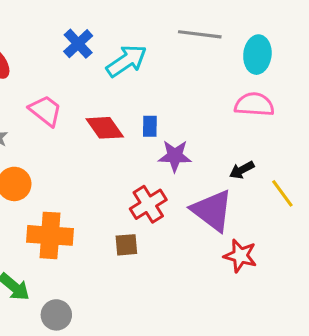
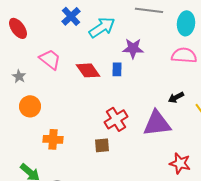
purple star: (175, 156) -> (133, 48), moved
purple triangle: (212, 210) -> (157, 123), turned -44
orange cross: (50, 235) -> (53, 139), size x0.7
red star: (240, 256) -> (180, 163), moved

